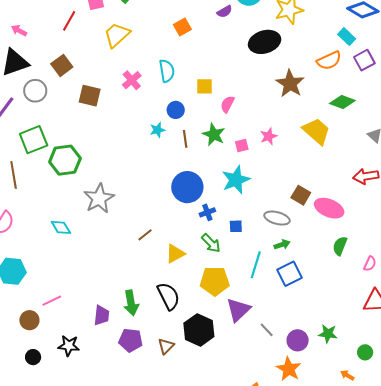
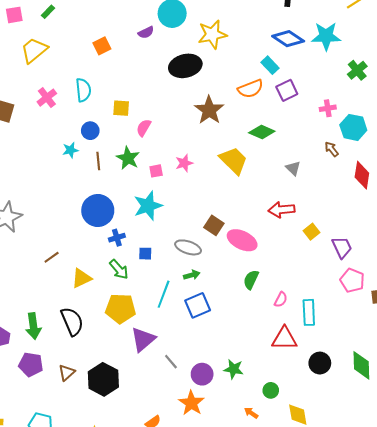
black hexagon: (199, 330) -> (103, 379), moved

